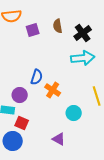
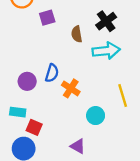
brown semicircle: (58, 26) -> (77, 34), moved
purple circle: (20, 95) -> (27, 81), moved

